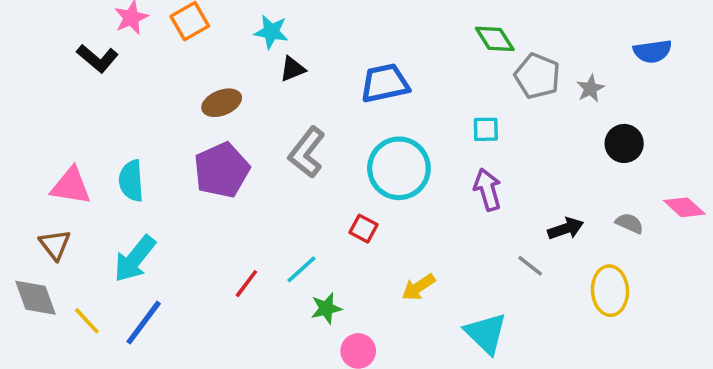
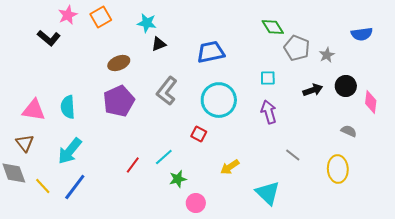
pink diamond: (684, 207) -> (371, 102), moved, turned 55
black arrow: (566, 229) -> (313, 90), moved

